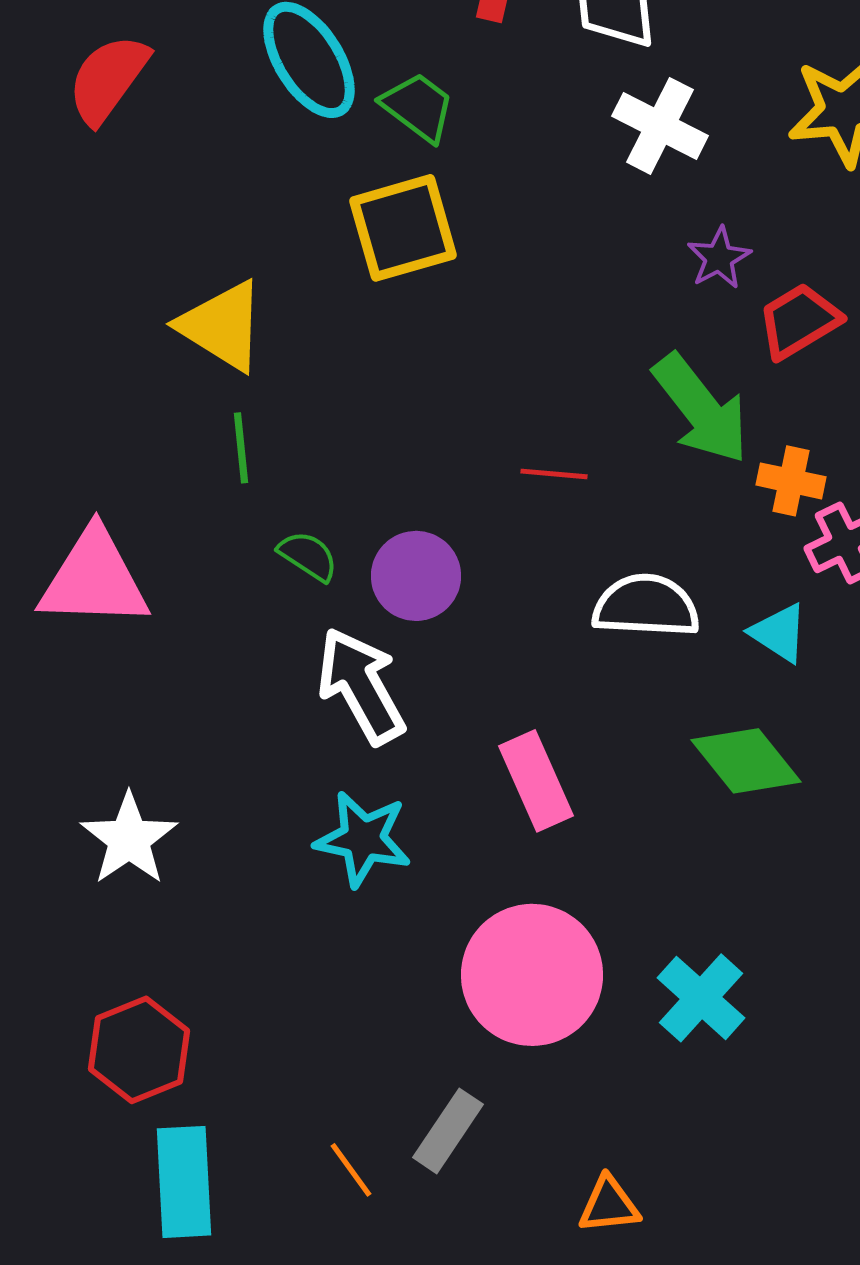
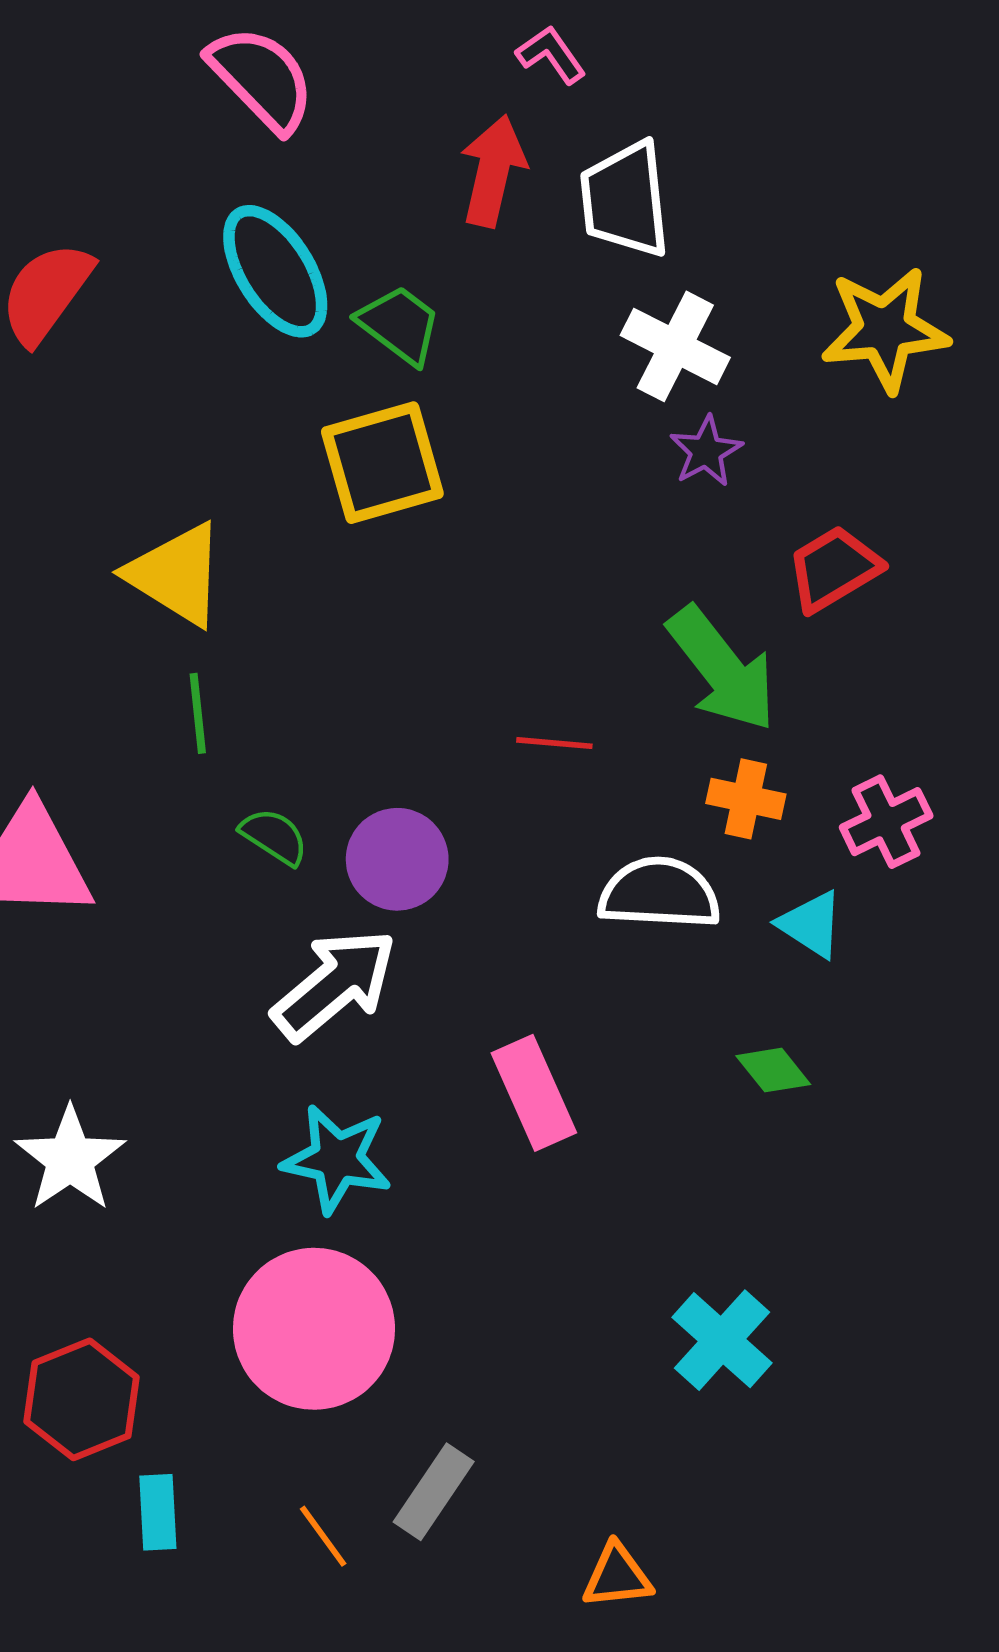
purple star: (719, 258) -> (706, 451), moved
orange cross: (791, 481) -> (746, 799), moved
white arrow: (361, 686) -> (335, 985), turned 79
green diamond: (746, 761) -> (773, 1070), size x0.6
pink circle: (532, 975) -> (314, 1329), moved
cyan rectangle: (184, 1182) -> (158, 1512), moved, size x0.6

